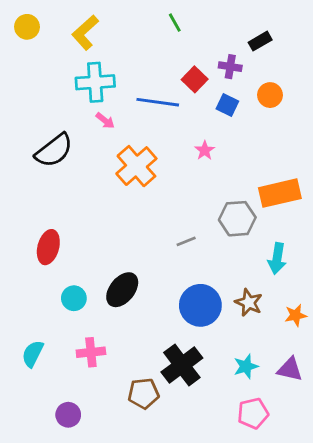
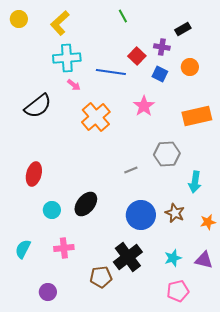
pink star: (205, 150) -> (144, 106), size x1.5
orange rectangle: (280, 193) -> (197, 116), moved

